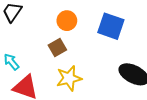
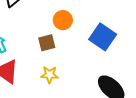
yellow star: (69, 78) -> (50, 75), size x0.7

